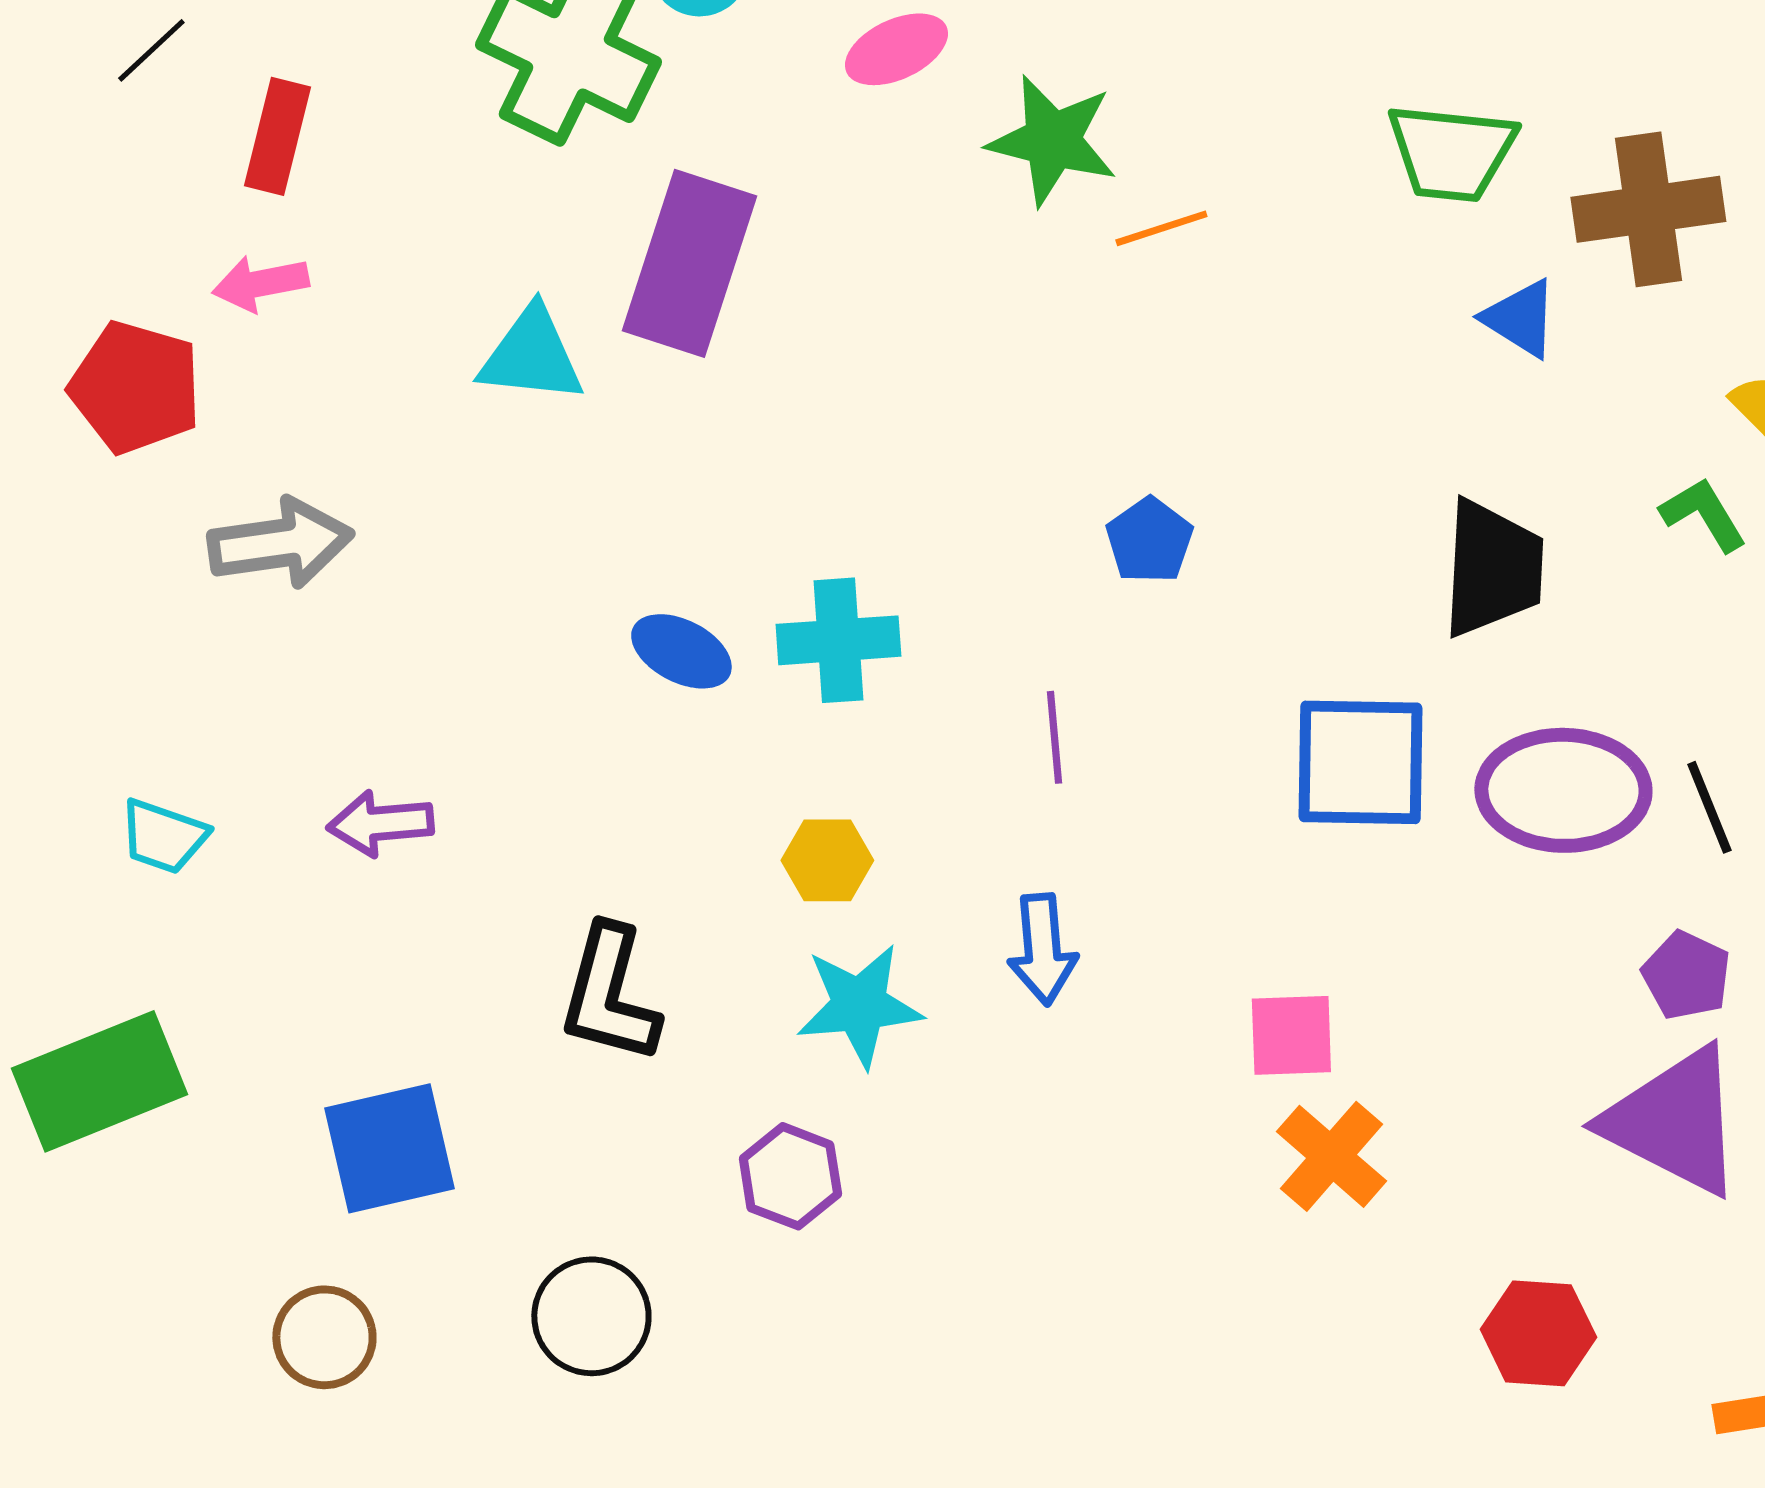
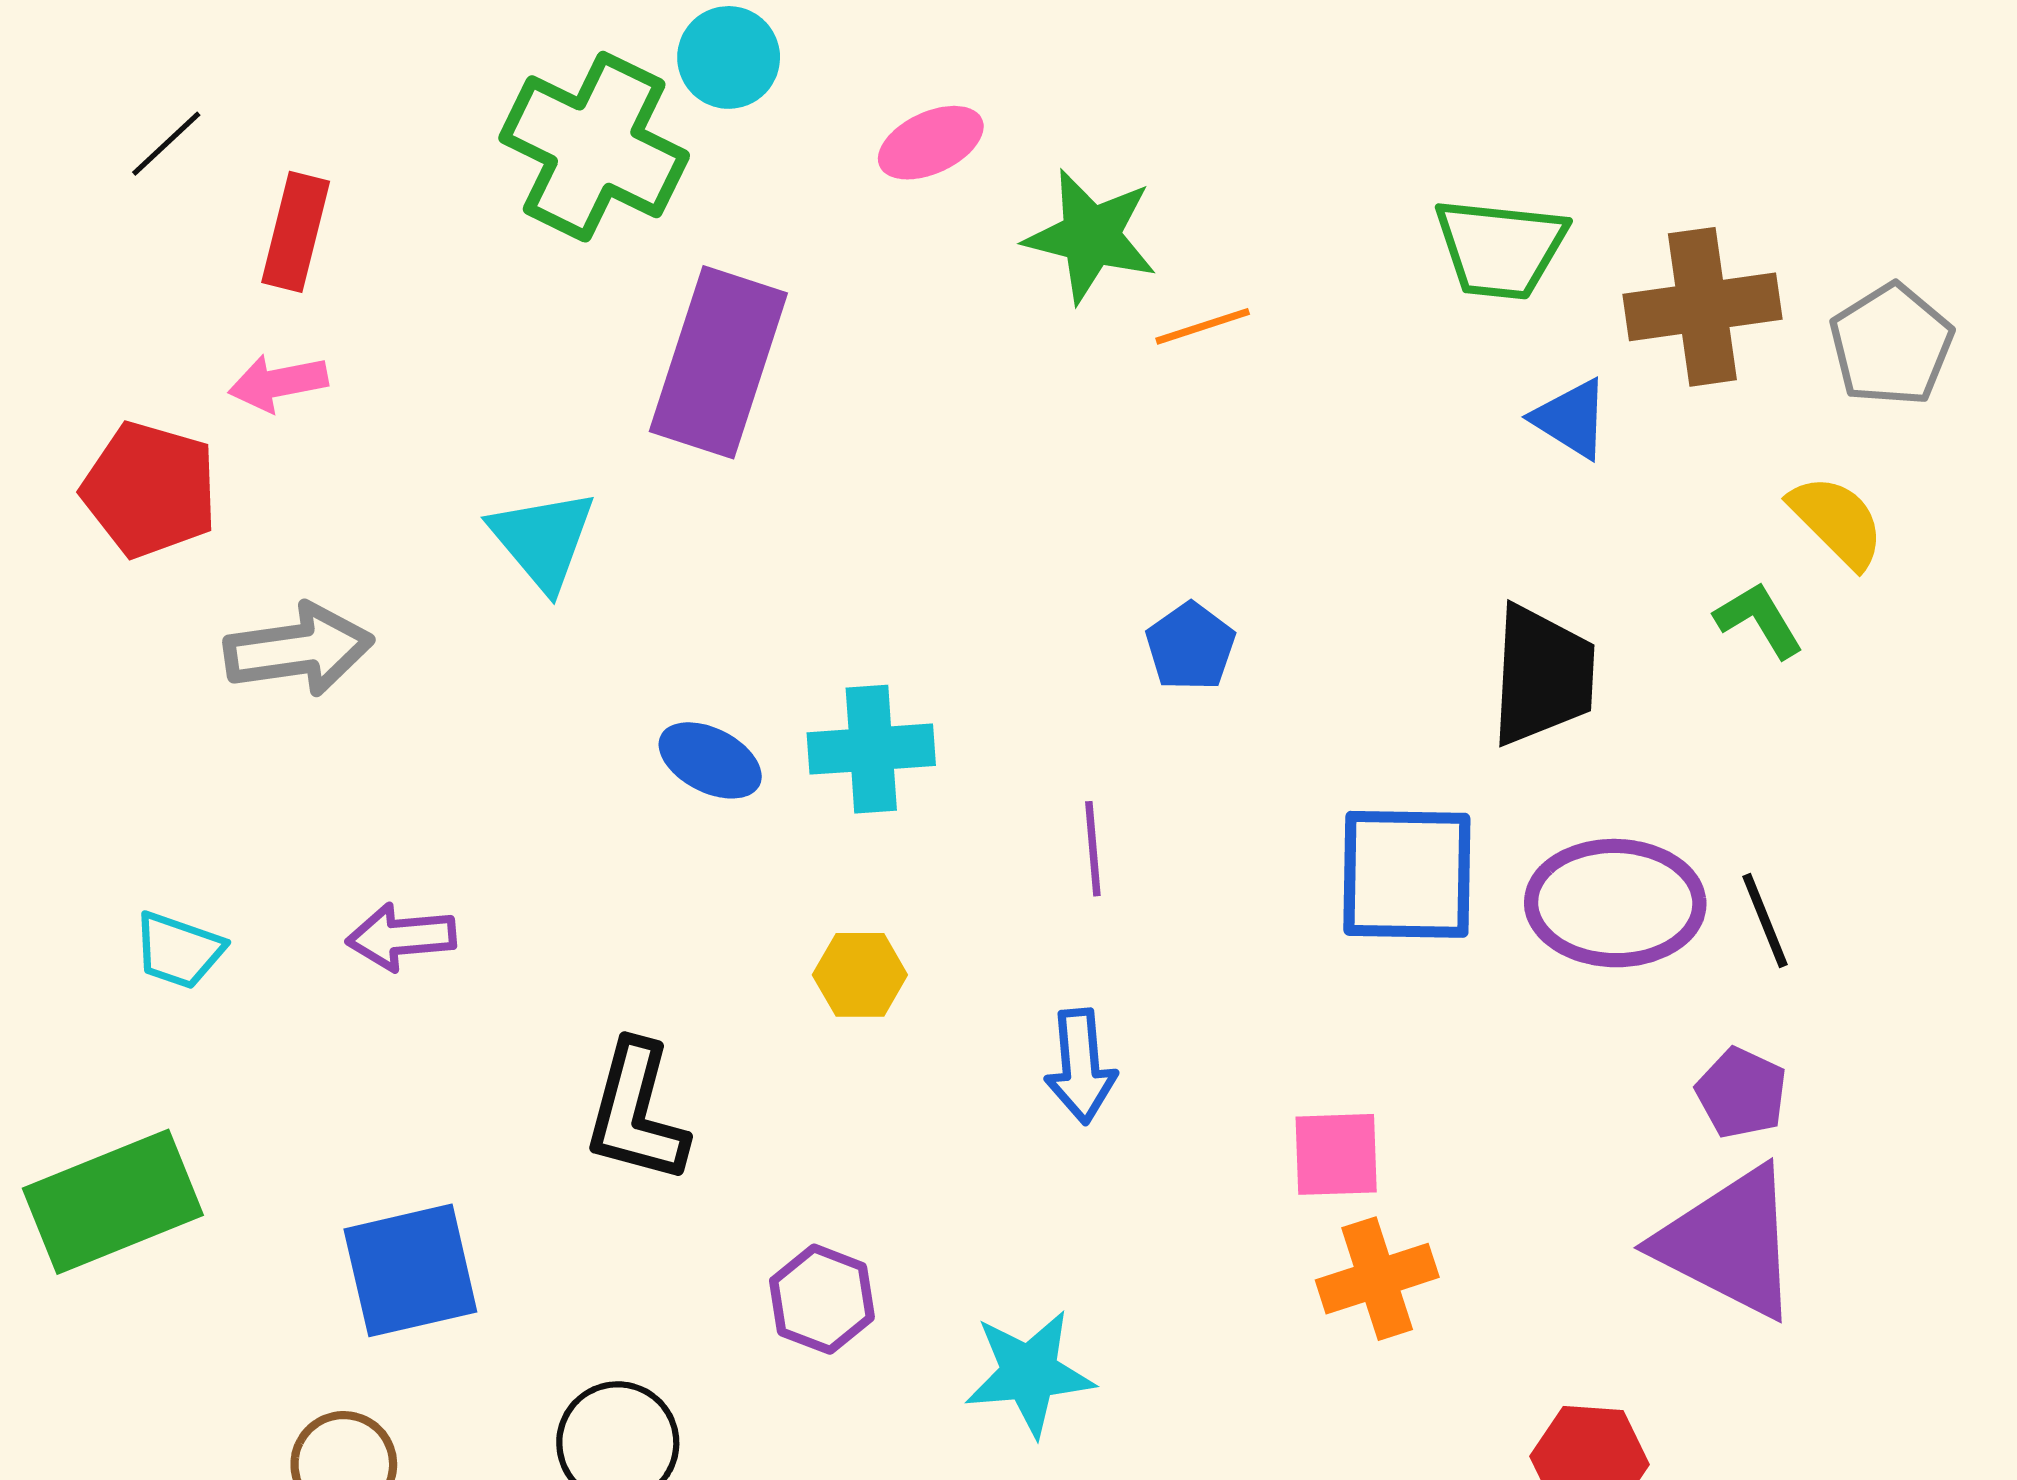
cyan triangle: (531, 355) -> (543, 540), moved, turned 44
cyan star: (859, 1005) -> (1029, 1373), moved
orange cross: (1331, 1156) -> (1377, 1279), turned 31

